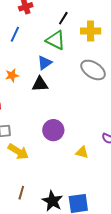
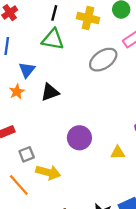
yellow cross: (91, 31) -> (88, 18), turned 30
blue triangle: (45, 63) -> (27, 70), moved
gray ellipse: (93, 70) -> (103, 60), turned -50

